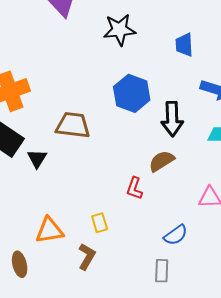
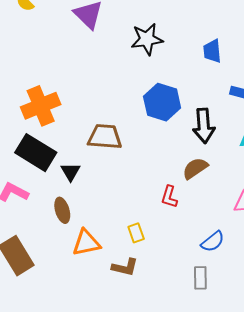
brown L-shape: (87, 257) -> (125, 267), turned 76
brown ellipse: (20, 264) -> (62, 210), moved

